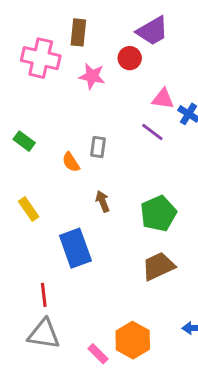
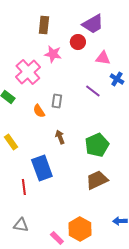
pink cross: (41, 58) -> (28, 72), moved, turned 35
pink triangle: (163, 99) -> (103, 58), moved
red line: (44, 295) -> (24, 187), moved
gray triangle: (44, 334) -> (21, 225), size x0.7

